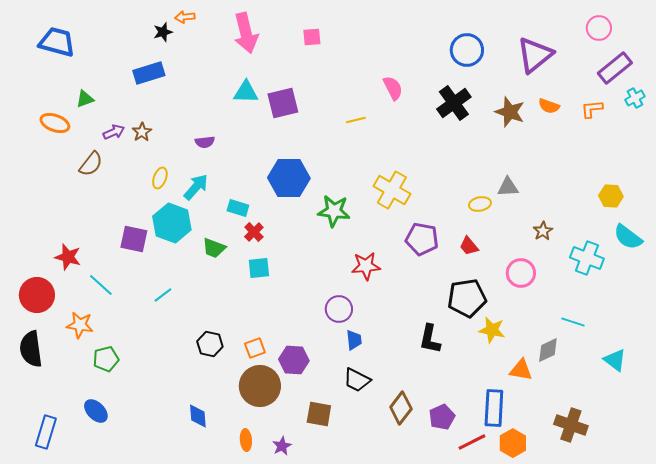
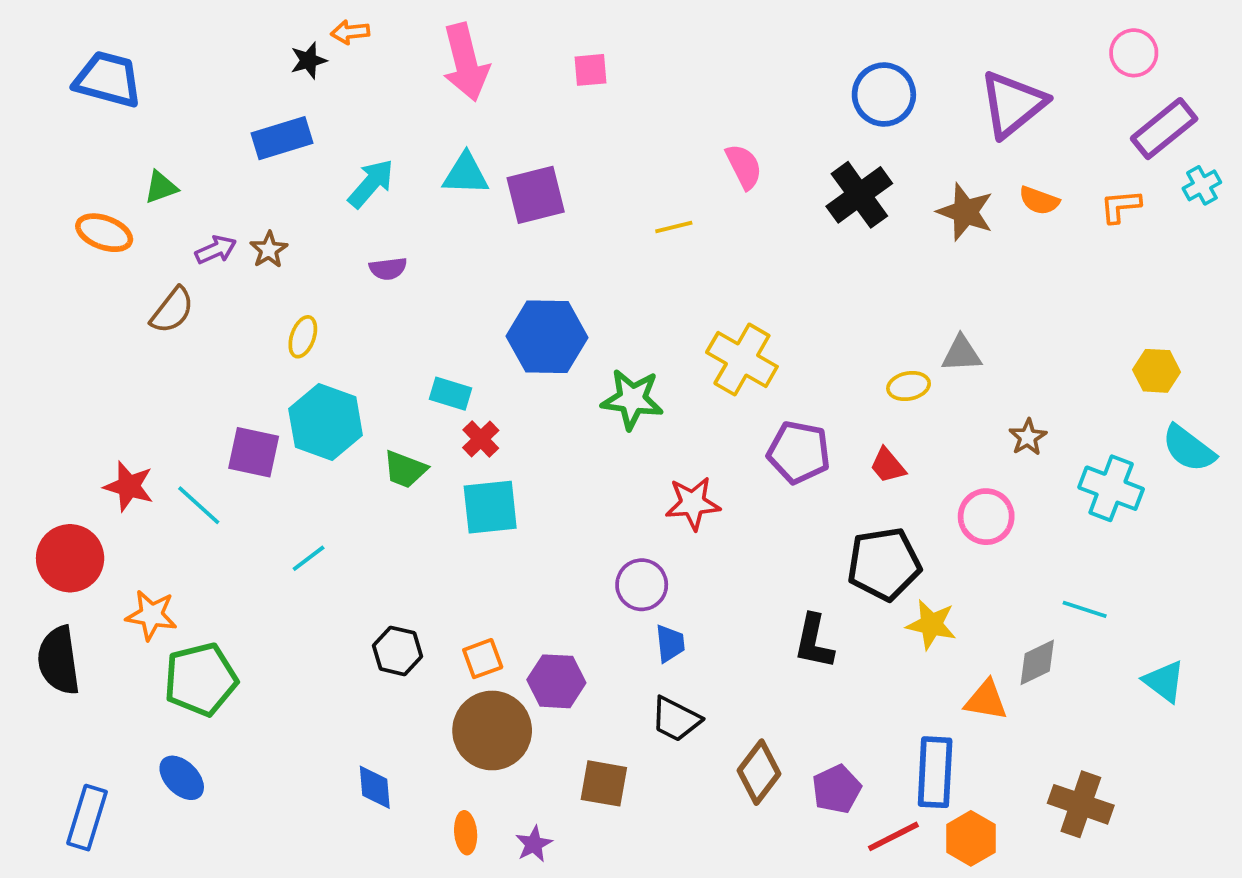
cyan arrow: (196, 187) -> (371, 183), moved
cyan square: (259, 268) -> (490, 507), size x1.4
cyan line: (101, 285) -> (199, 505), moved
green pentagon: (106, 359) -> (201, 679), size x1.5

